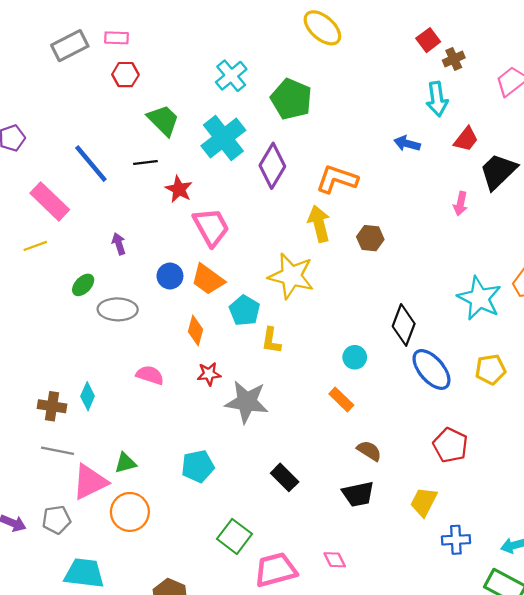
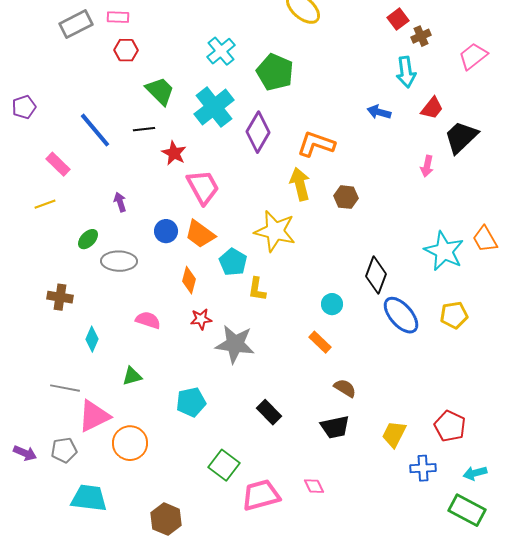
pink rectangle: (50, 201) -> (58, 164), size x0.7
brown cross: (52, 406) -> (60, 297), moved
red pentagon: (450, 445) -> (450, 426), moved
green triangle: (125, 463) -> (132, 376), moved

